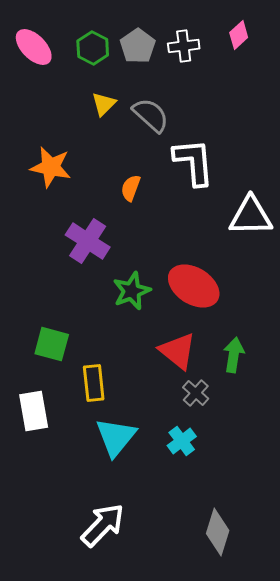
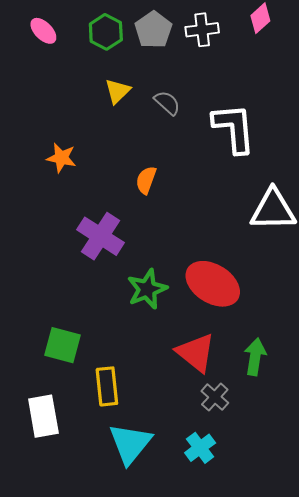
pink ellipse: (34, 47) -> (43, 31), size x0.7
gray semicircle: (151, 115) -> (167, 103), size x0.7
white L-shape: (194, 162) -> (234, 128), moved
orange star: (51, 167) -> (61, 158), size x0.7

